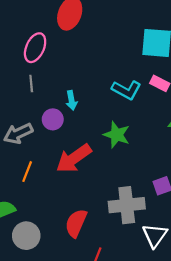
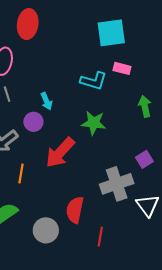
gray circle: (26, 236) -> (46, 230), moved

